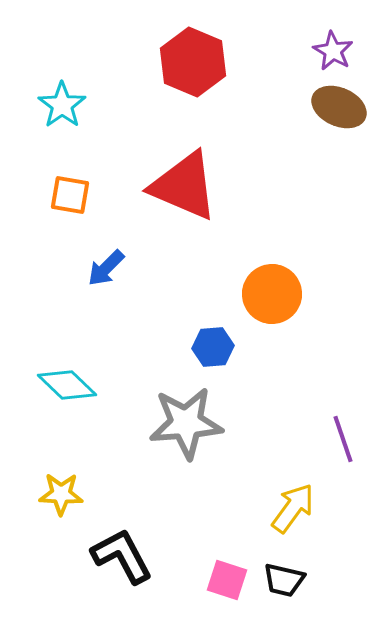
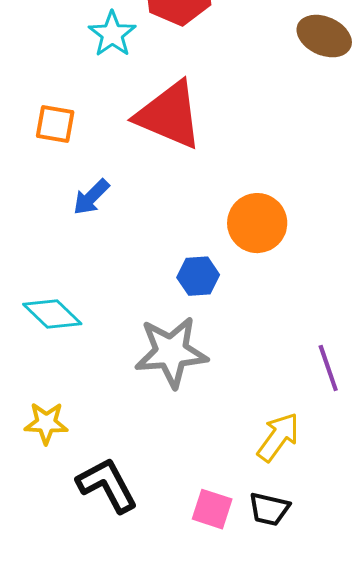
cyan star: (62, 105) -> (112, 34), moved

